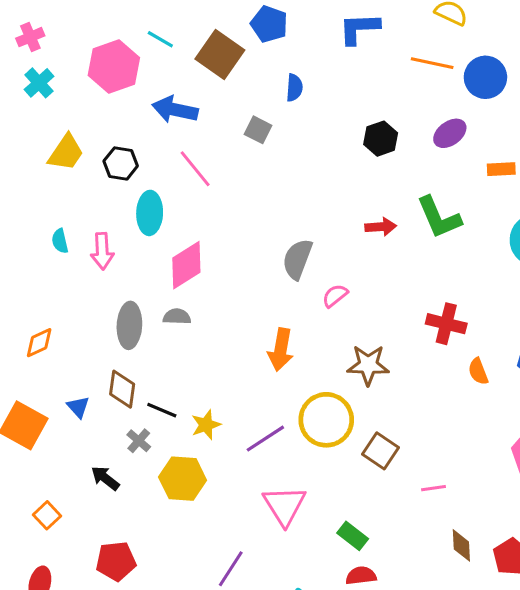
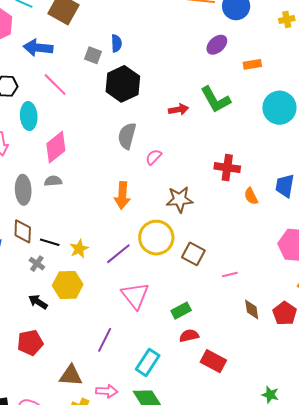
blue semicircle: (294, 88) -> (116, 43), moved
black hexagon: (381, 139) -> (123, 84), moved, size x1.6
black arrow: (105, 478) -> (38, 302), moved
green rectangle: (353, 536) -> (181, 311), turned -60

